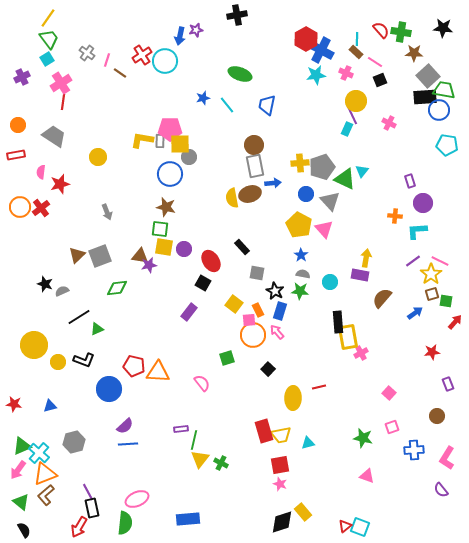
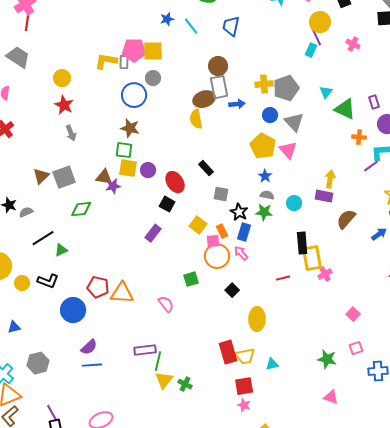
yellow square: (180, 144) -> (153, 51), moved
green triangle: (345, 179) -> (345, 109), moved
red star: (60, 184) -> (64, 105), moved, turned -30
brown ellipse: (250, 194) -> (204, 99), moved
purple line: (413, 261) -> (371, 166), moved
red line: (319, 387) -> (283, 278), moved
purple rectangle: (181, 429) -> (145, 350), size x1.5

